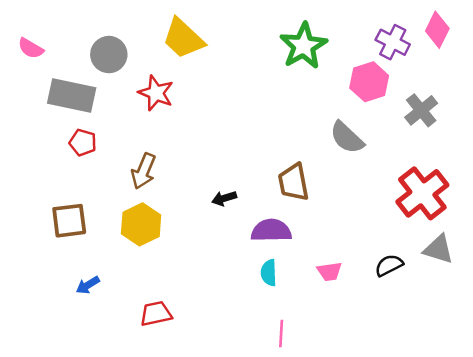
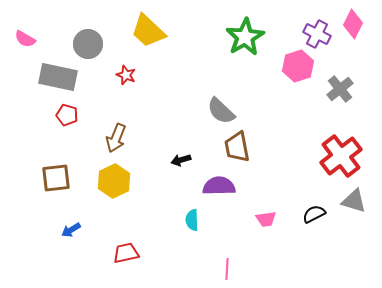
red star: (156, 93) -> (126, 75), size x0.7
gray semicircle: (347, 138) -> (221, 111), moved
cyan semicircle: (269, 273) -> (192, 220), moved

